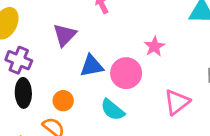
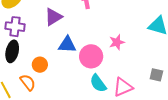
purple cross: (19, 60) -> (15, 27), turned -30
cyan semicircle: (113, 110) -> (98, 83), moved

